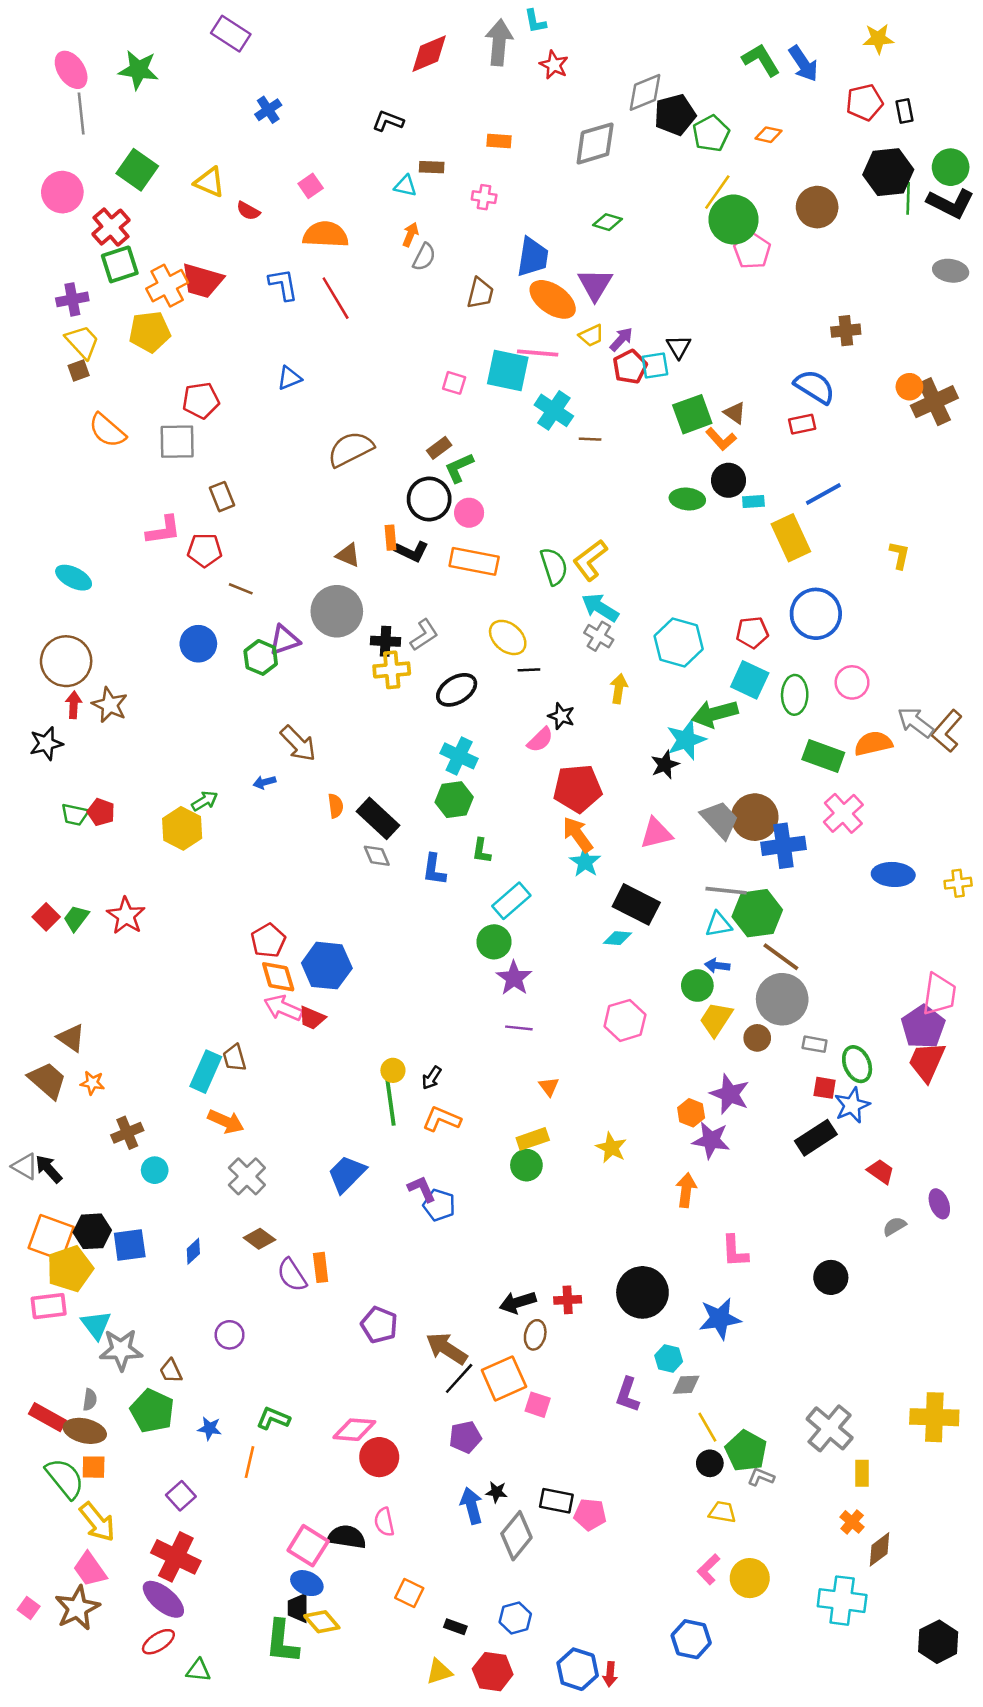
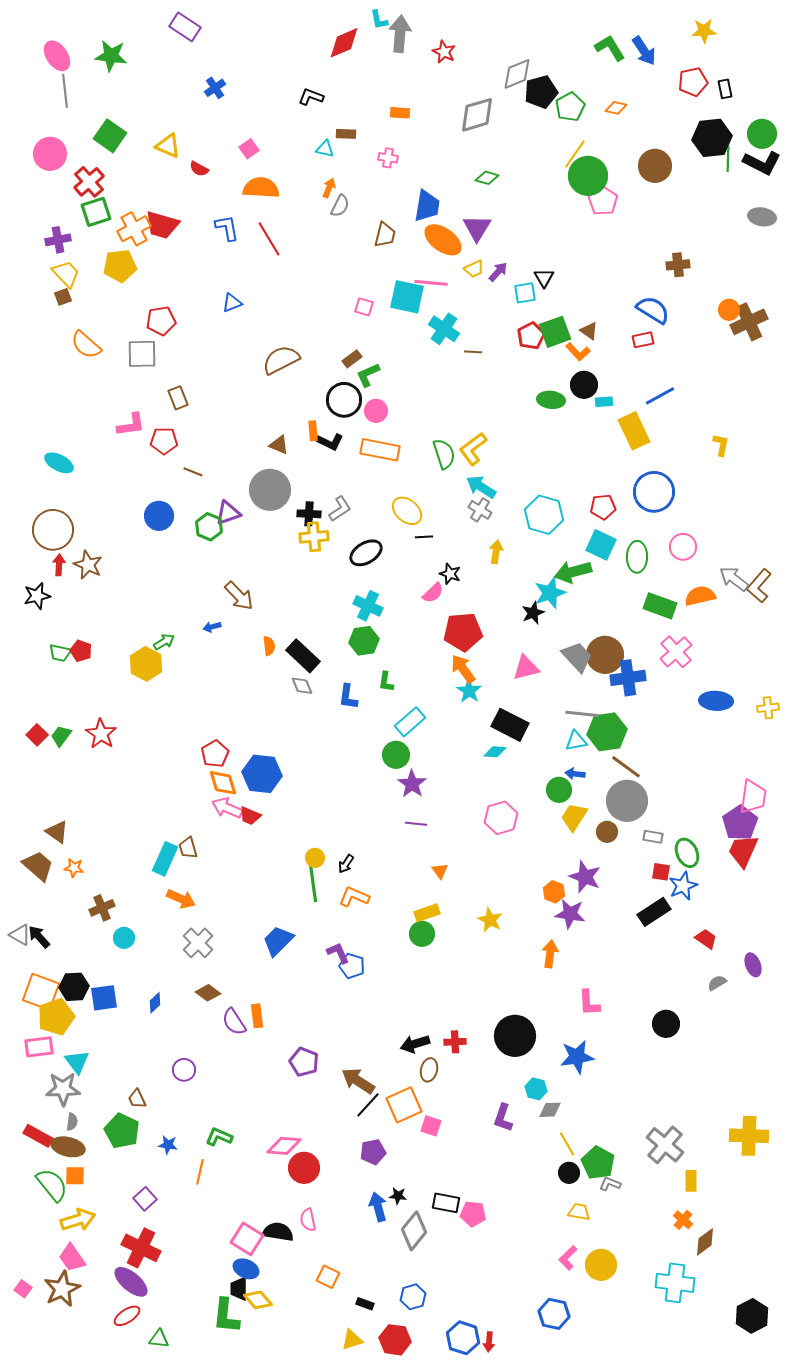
cyan L-shape: (535, 21) -> (379, 20), moved
red pentagon: (630, 367) -> (531, 336), moved
gray star: (121, 1350) -> (63, 1089), moved
yellow arrow: (97, 1522) -> (78, 1220), turned -68

